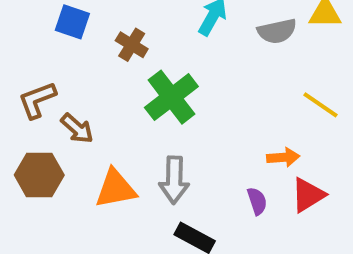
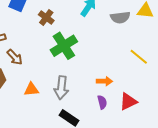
orange arrow: (283, 157) -> (104, 81), moved
orange triangle: (115, 189) -> (31, 89), size x0.7

